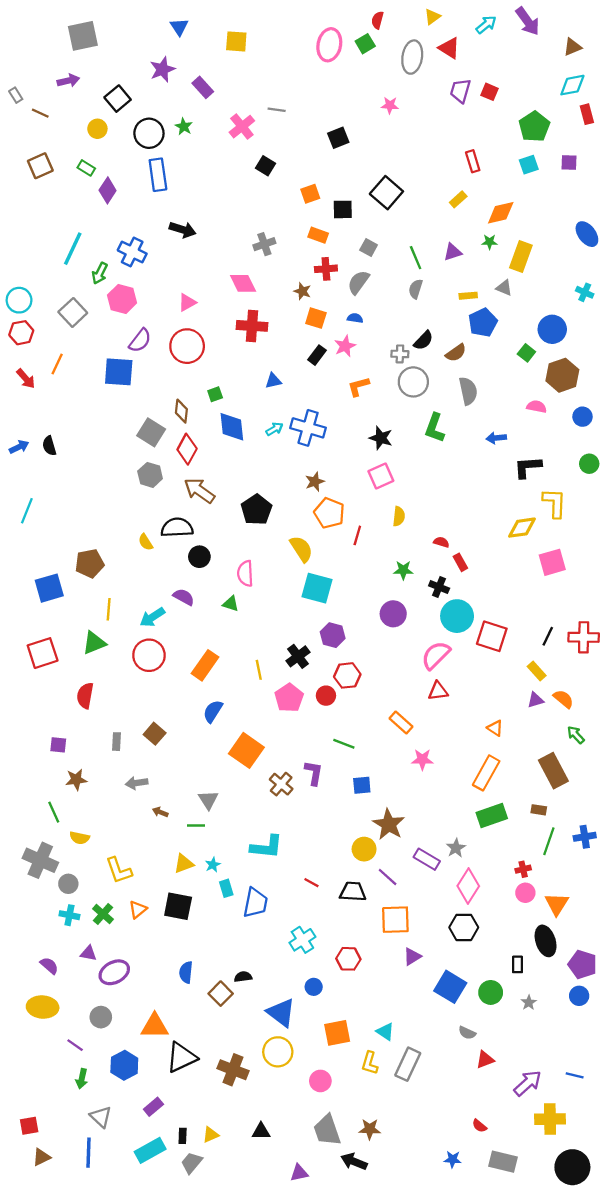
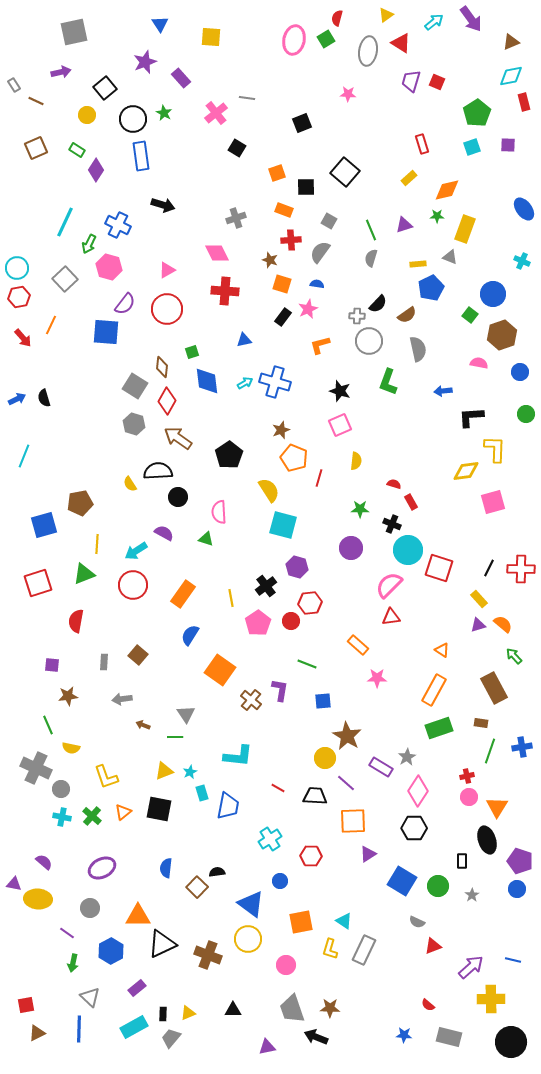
purple triangle: (88, 953) -> (14, 884), moved

